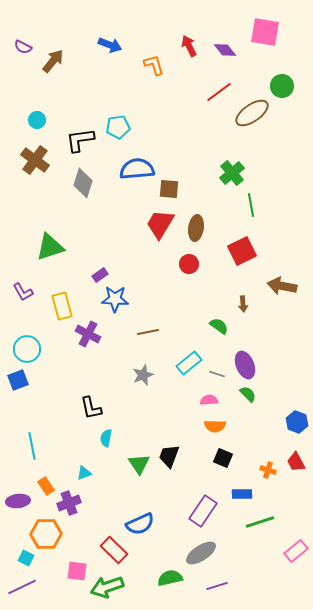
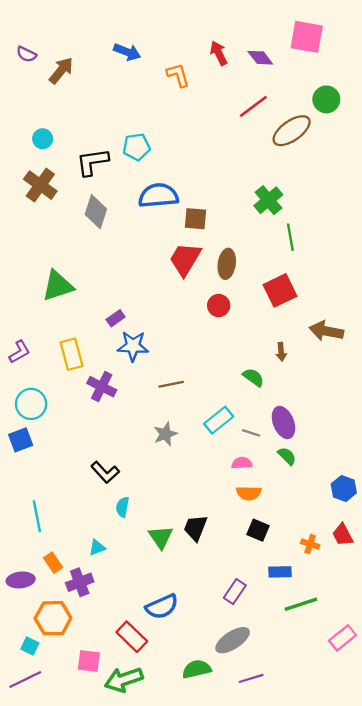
purple L-shape: (23, 292) -> (19, 352), moved, turned -90
black L-shape: (91, 408) -> (105, 472), turned -30
purple rectangle: (203, 511) -> (235, 592), size x0.7

